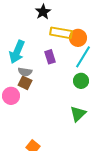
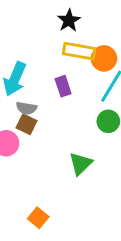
black star: (43, 12) -> (69, 20), moved
green triangle: (78, 114) -> (81, 164), moved

